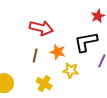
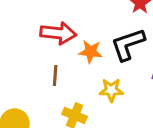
orange star: (58, 52) -> (90, 52), moved

